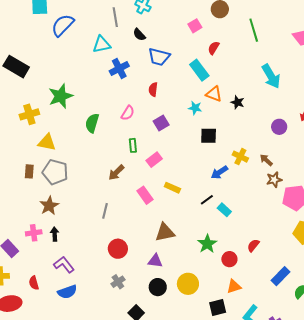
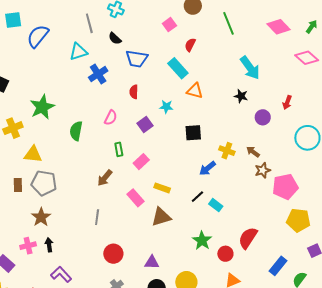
black star: (238, 102) -> (241, 96), moved
cyan star: (195, 108) -> (166, 107), moved
brown triangle: (165, 232) -> (161, 217), moved
red semicircle: (253, 245) -> (248, 238), size x1.6

